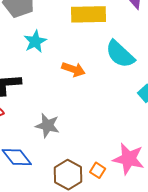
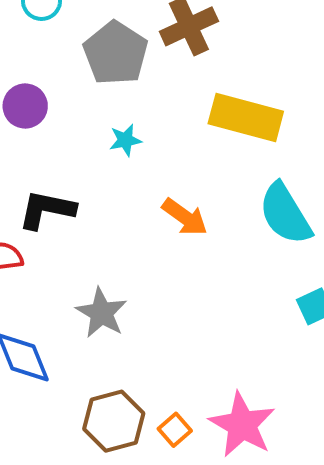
cyan star: (35, 41) -> (125, 140), size x0.7

